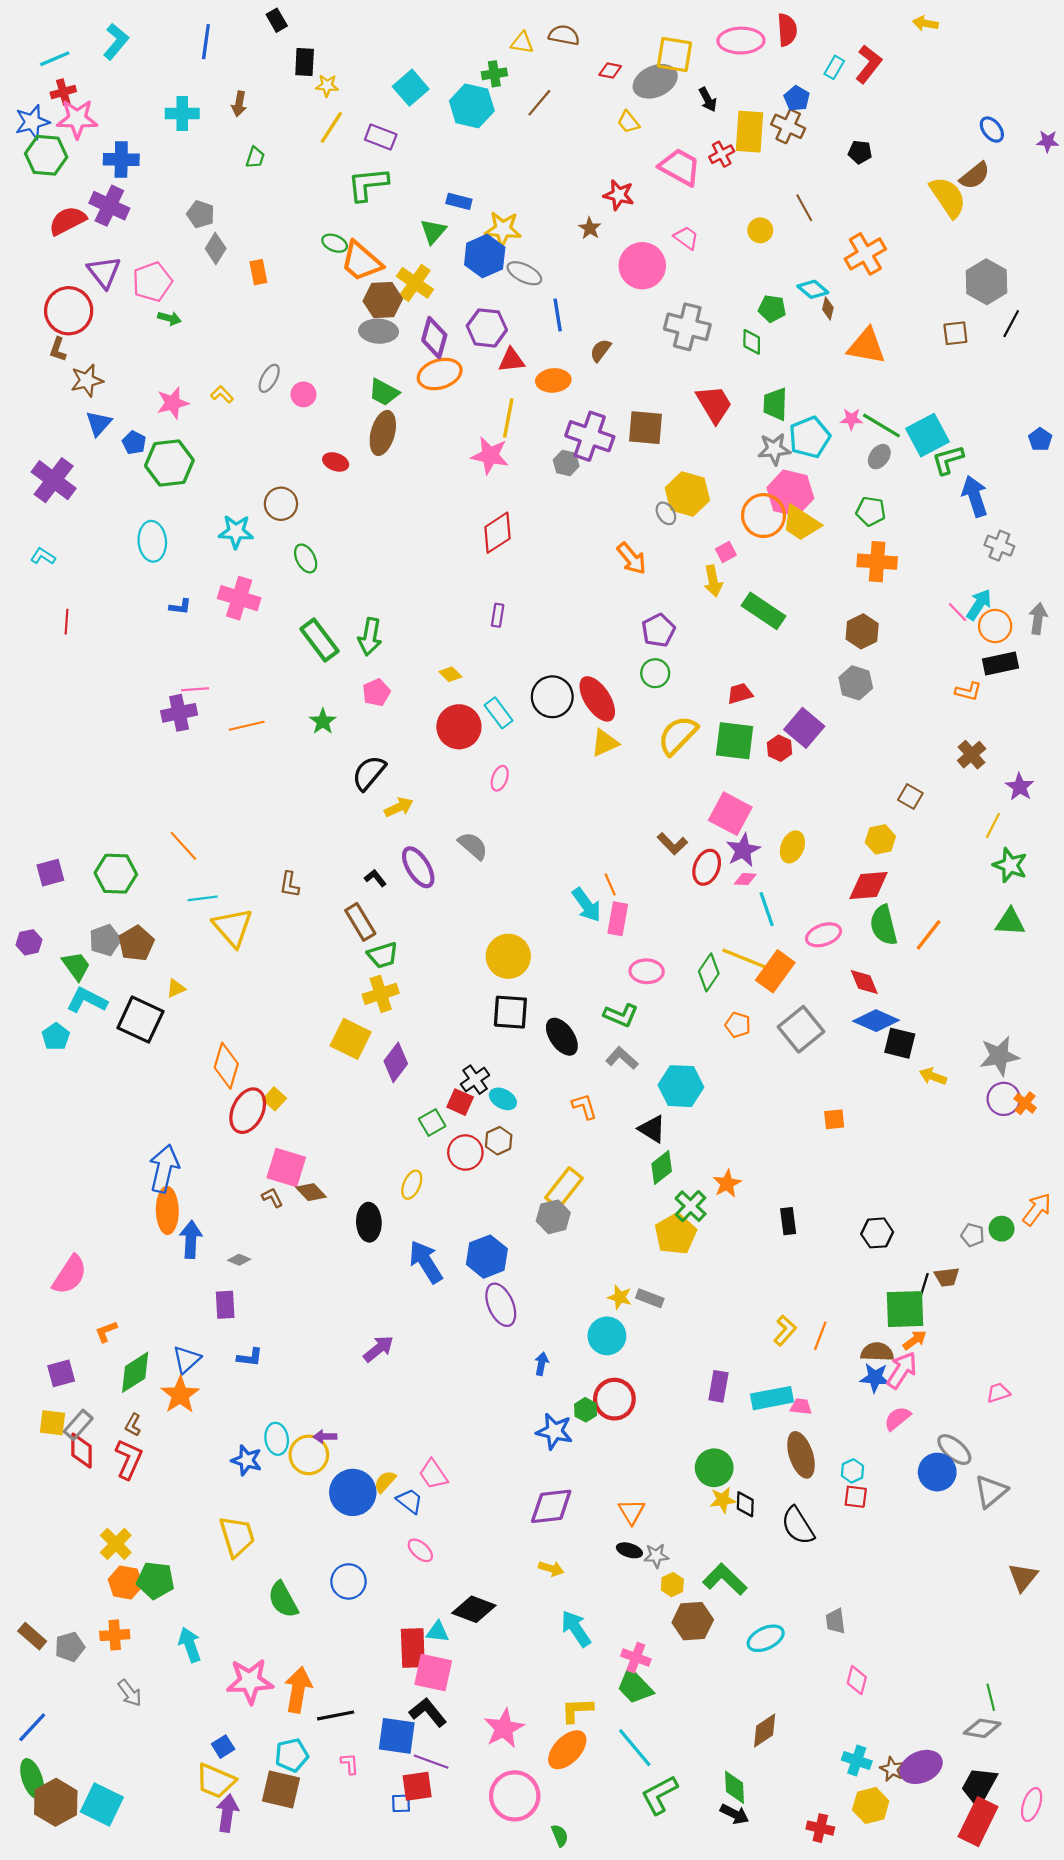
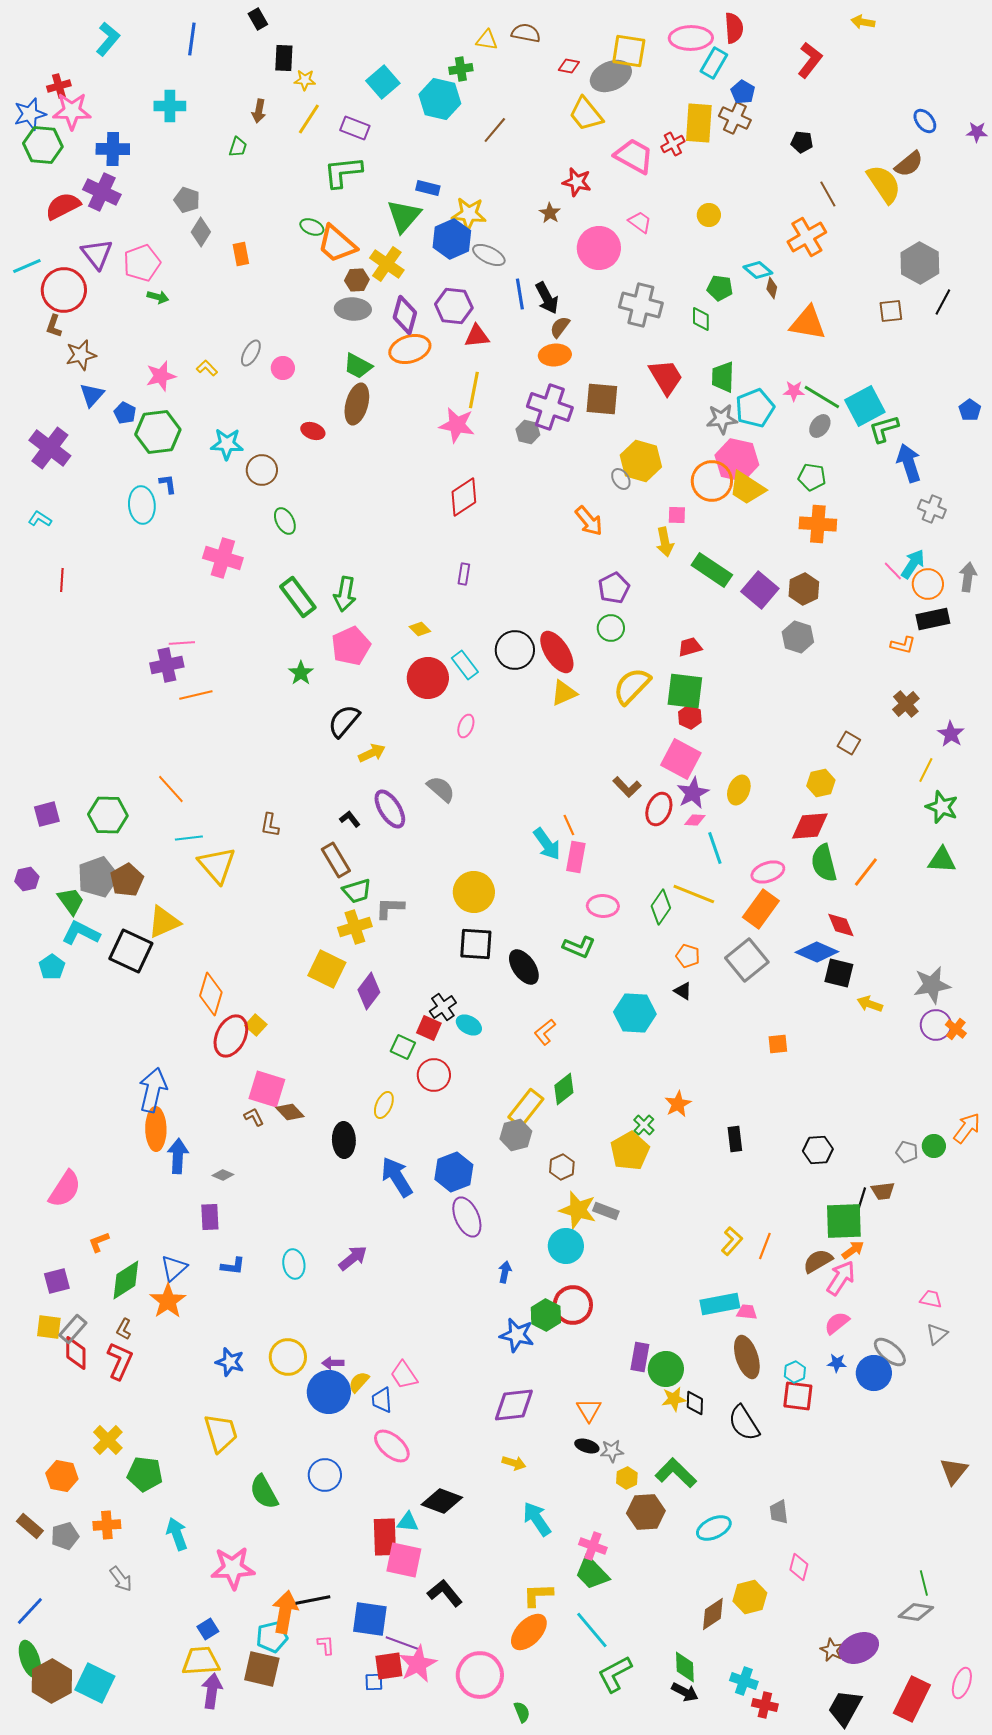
cyan line: (55, 59) -> (27, 266), moved
cyan rectangle: (834, 67) -> (714, 63), moved, size x1.4
black arrow: (708, 100) -> (547, 298), moved, size x1.4
brown line: (539, 103) -> (495, 130), moved
brown arrow: (239, 104) -> (259, 111), moved
yellow trapezoid: (628, 122) -> (586, 114), size x1.6
brown line: (804, 208) -> (828, 194), moved
green triangle: (433, 231) -> (404, 216), size x1.4
brown hexagon: (383, 300) -> (357, 280), size x0.7
orange ellipse: (553, 380) -> (555, 355), moved
cyan star: (236, 532) -> (227, 444), moved
pink square: (726, 552) -> (677, 515), turned 30
blue L-shape: (180, 607) -> (168, 484), moved, turned -105
pink pentagon: (376, 692) -> (351, 646), size x1.5
orange line: (247, 726) -> (196, 695), moved
purple square: (804, 728) -> (760, 590), moved
red hexagon: (780, 748) -> (690, 717), moved
gray pentagon: (105, 940) -> (98, 877), size x1.4
orange rectangle: (775, 971) -> (761, 909), moved
red diamond: (864, 982) -> (841, 925), moved
yellow triangle: (176, 988) -> (164, 922), size x1.8
gray L-shape: (622, 1058) -> (390, 908), moved, turned -40
orange L-shape: (584, 1106) -> (545, 1032), turned -112
green square: (432, 1122) -> (403, 1047), turned -35
black triangle: (652, 1129) -> (683, 991), moved, size x0.7
brown hexagon: (499, 1141) -> (562, 1167), moved
green diamond: (662, 1168) -> (564, 1089), moved
green cross: (691, 1206) -> (644, 1125), size x0.7
yellow star: (620, 1297) -> (578, 1210), size x1.6
brown semicircle: (877, 1352) -> (818, 1261), turned -32
blue star: (875, 1378) -> (837, 1363), moved, size x0.7
purple rectangle: (718, 1386) -> (640, 1357), moved
pink trapezoid: (998, 1393) -> (931, 1299), turned 30
green hexagon: (585, 1410) -> (546, 1315), size x1.4
purple arrow: (325, 1437) -> (333, 1363), moved
cyan ellipse: (277, 1439) -> (294, 1264), moved
gray triangle: (991, 1491) -> (937, 1334), moved, size x0.7
red square: (856, 1497) -> (798, 1396), size x1.4
blue trapezoid: (410, 1501) -> (382, 1400), turned -132
pink ellipse: (420, 1550) -> (392, 1446), size x1.5
orange hexagon: (125, 1582) -> (62, 1476), moved
orange arrow: (298, 1690) -> (285, 1612), moved
black L-shape: (428, 1712) -> (445, 1593), moved
pink star: (504, 1728) -> (418, 1664), moved
cyan cross: (857, 1760) -> (744, 1681), moved
yellow trapezoid: (216, 1781) -> (201, 1661), turned 153
black trapezoid: (979, 1786) -> (845, 1708), moved
yellow hexagon: (871, 1806) -> (750, 1597), moved

